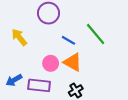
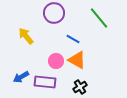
green line: (96, 34) -> (99, 18), moved

